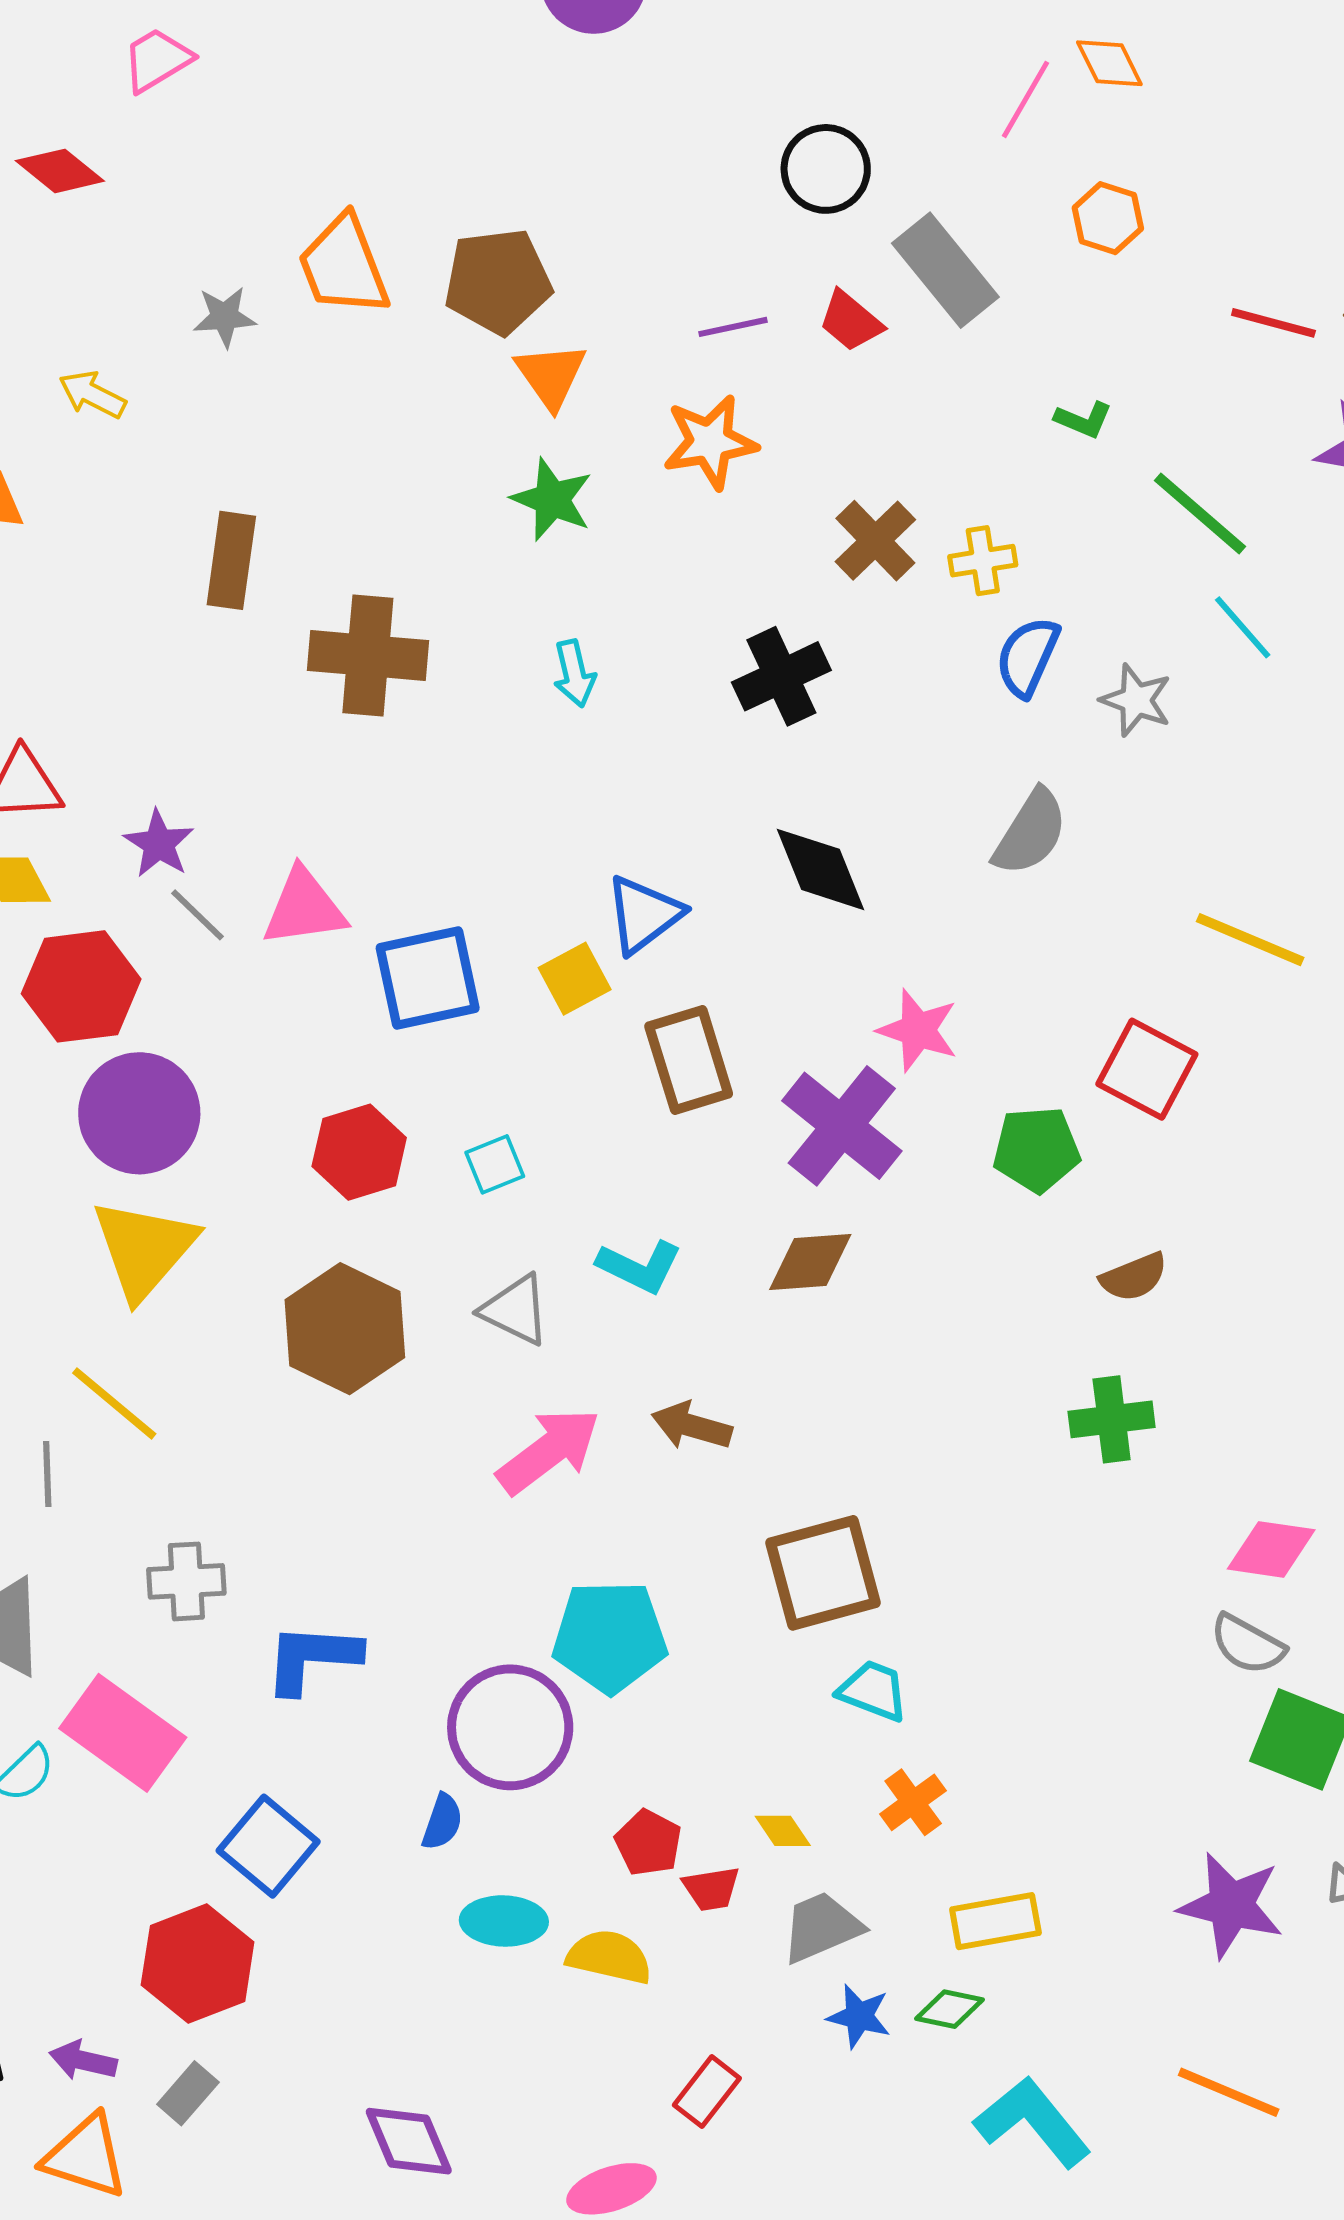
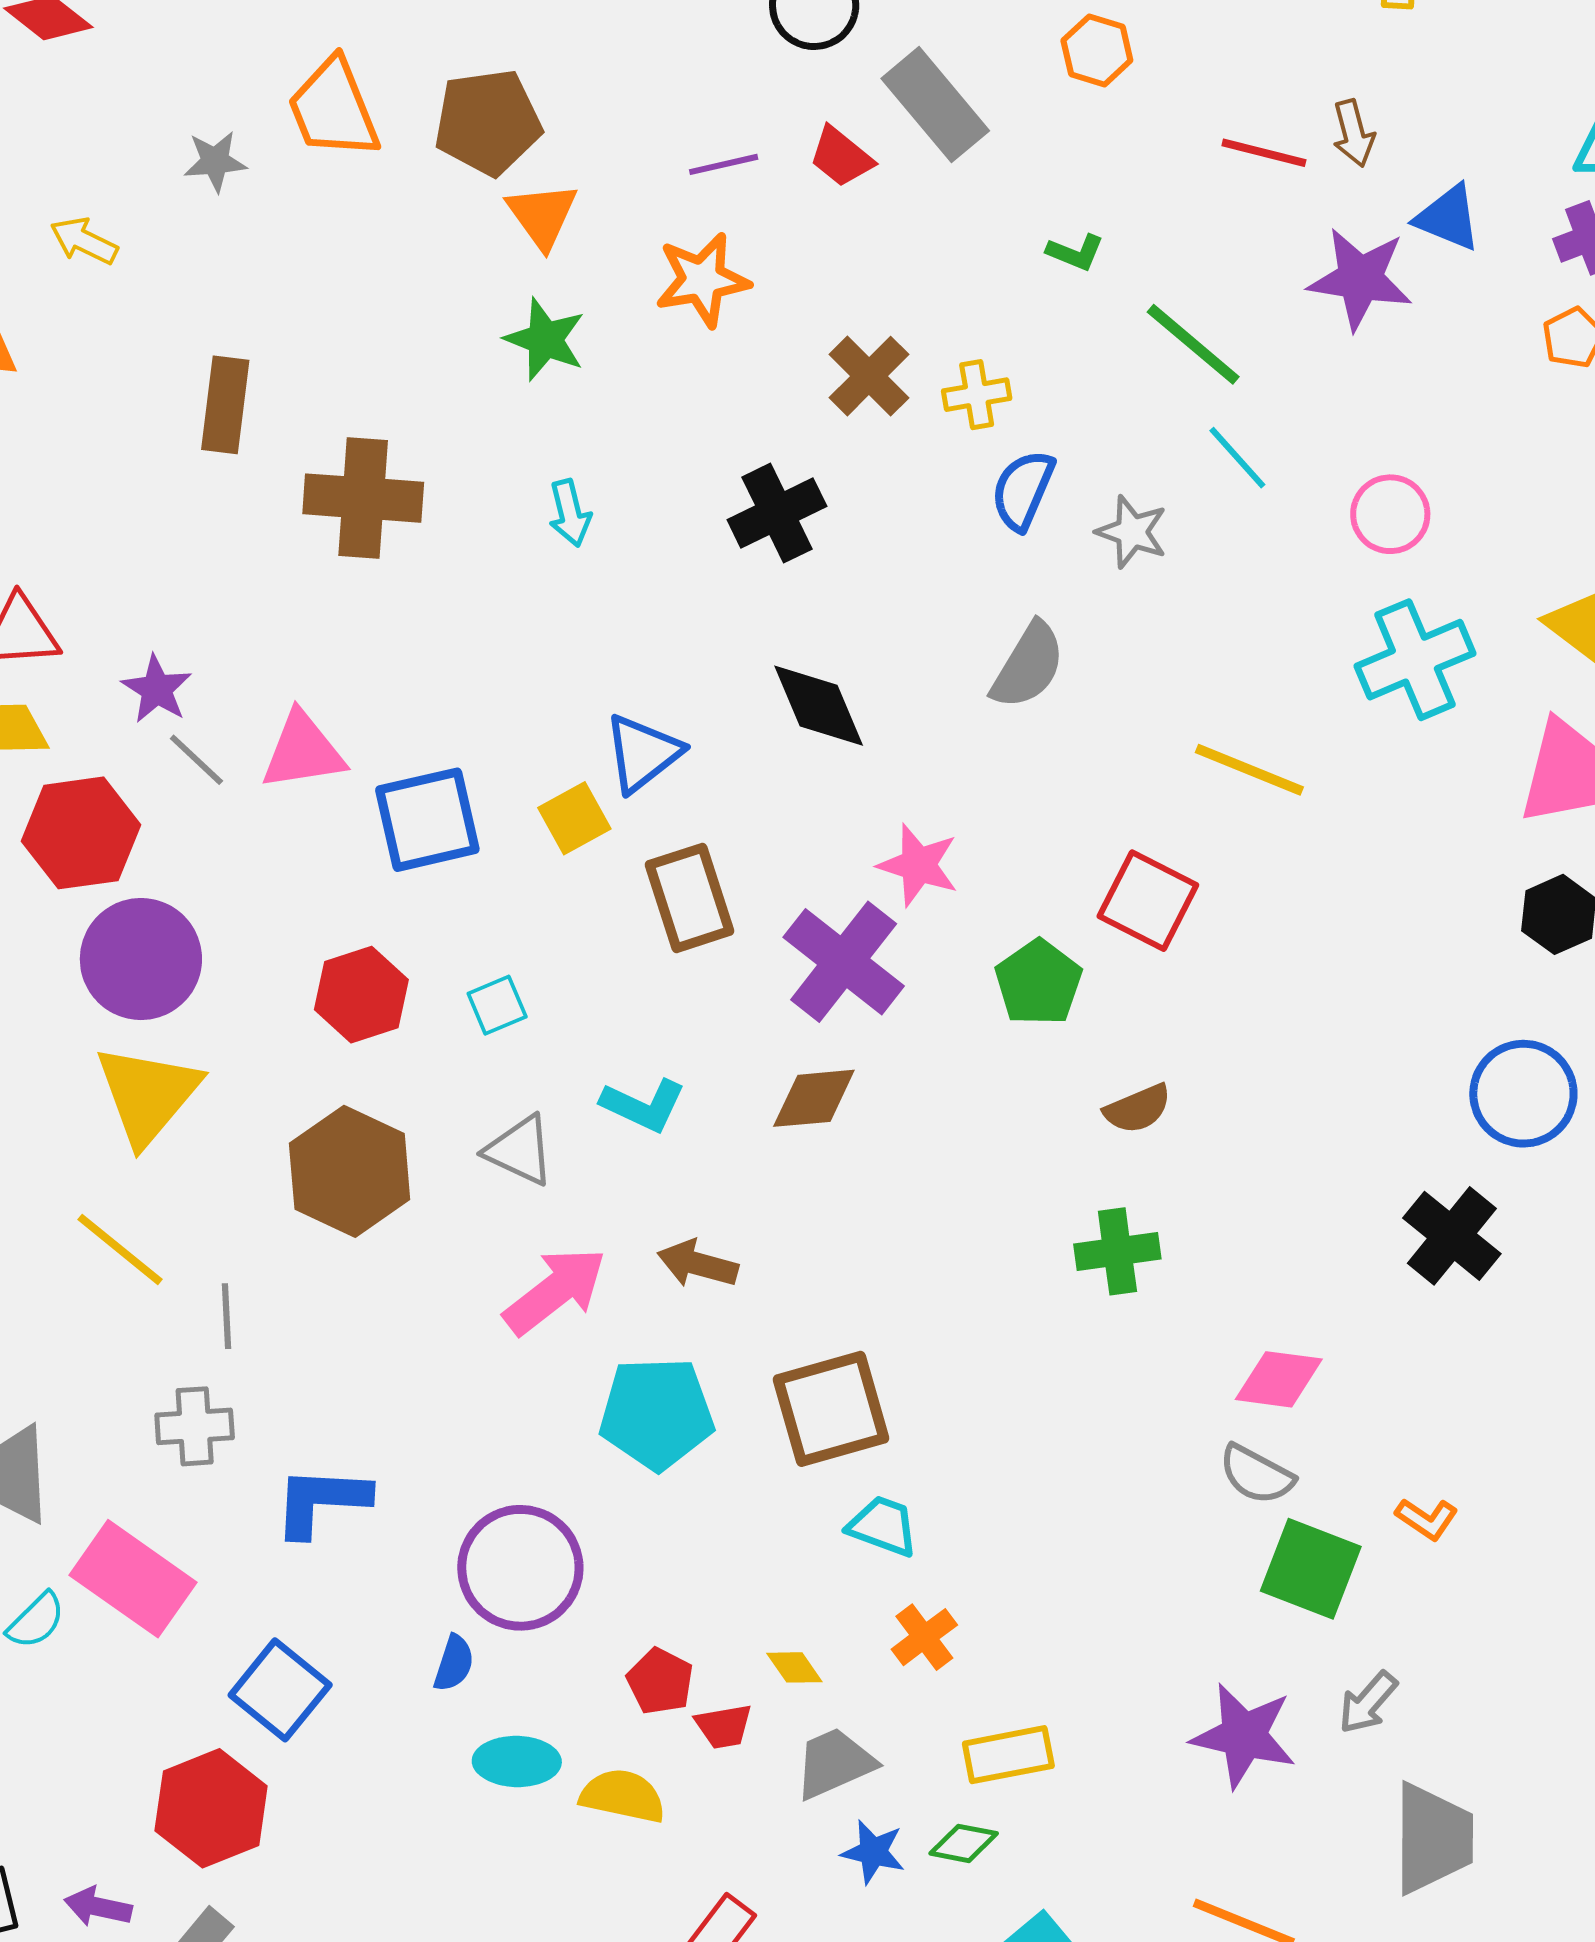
green pentagon: (1036, 1149) -> (1039, 983), turned -30
gray line: (47, 1474) -> (226, 1316), moved
cyan pentagon: (610, 1637) -> (657, 1413), moved

